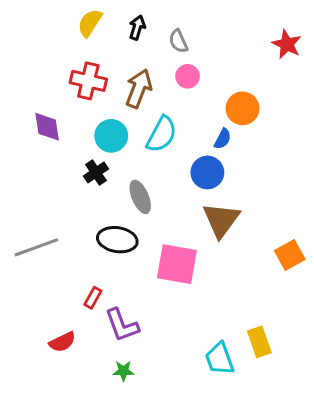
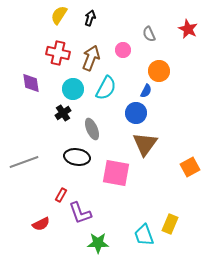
gray semicircle: (178, 41) -> (149, 34), moved
yellow rectangle: (259, 342) -> (170, 224), turned 42
green star: (123, 371) -> (98, 243), moved, size x1.5

